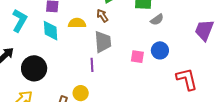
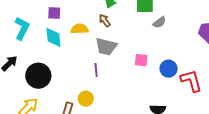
gray trapezoid: (103, 42) -> (106, 47), turned 110
blue circle: (160, 50) -> (169, 69), moved

